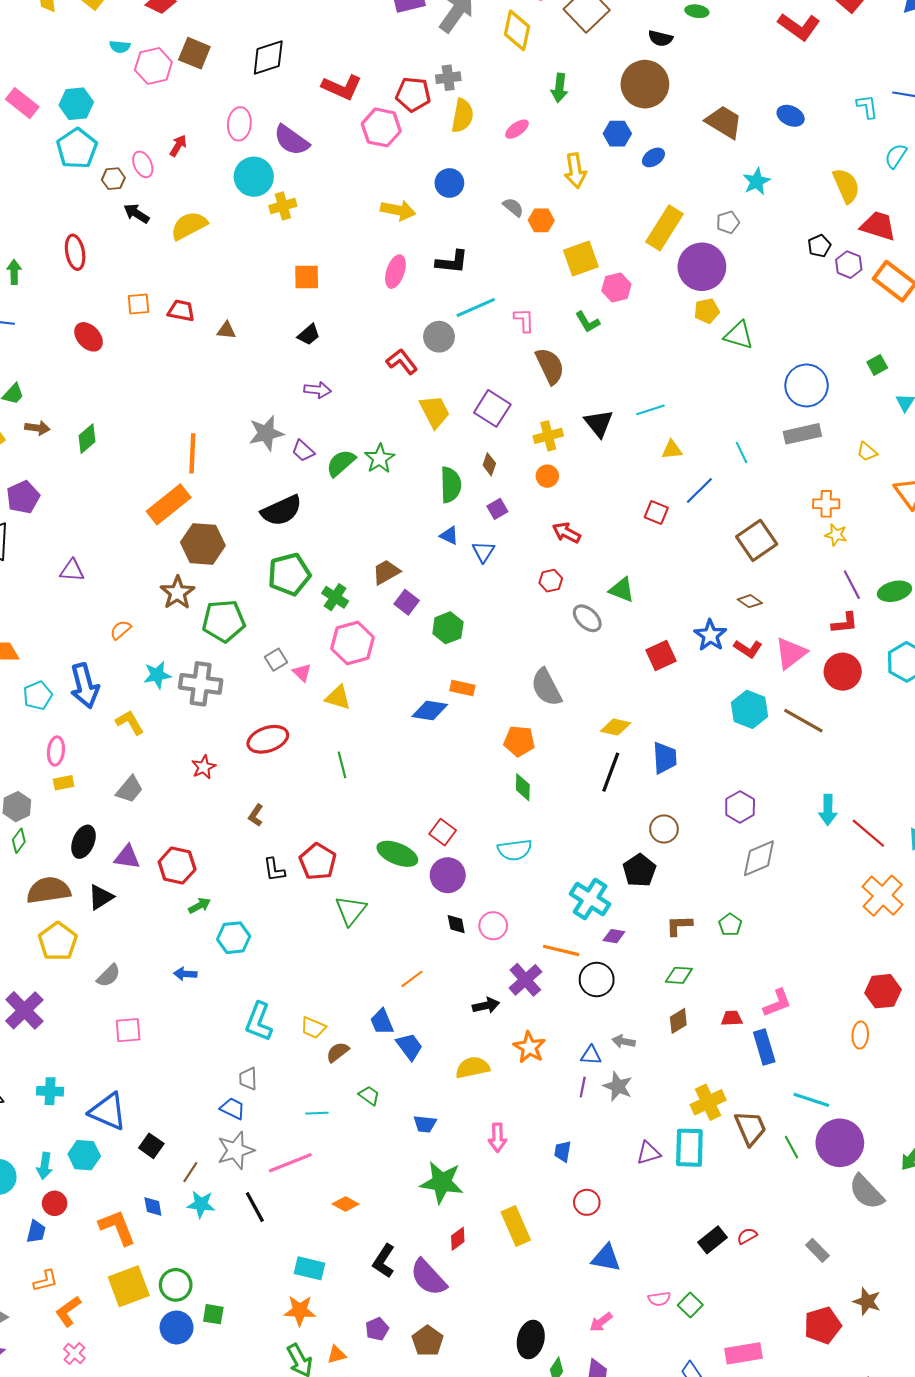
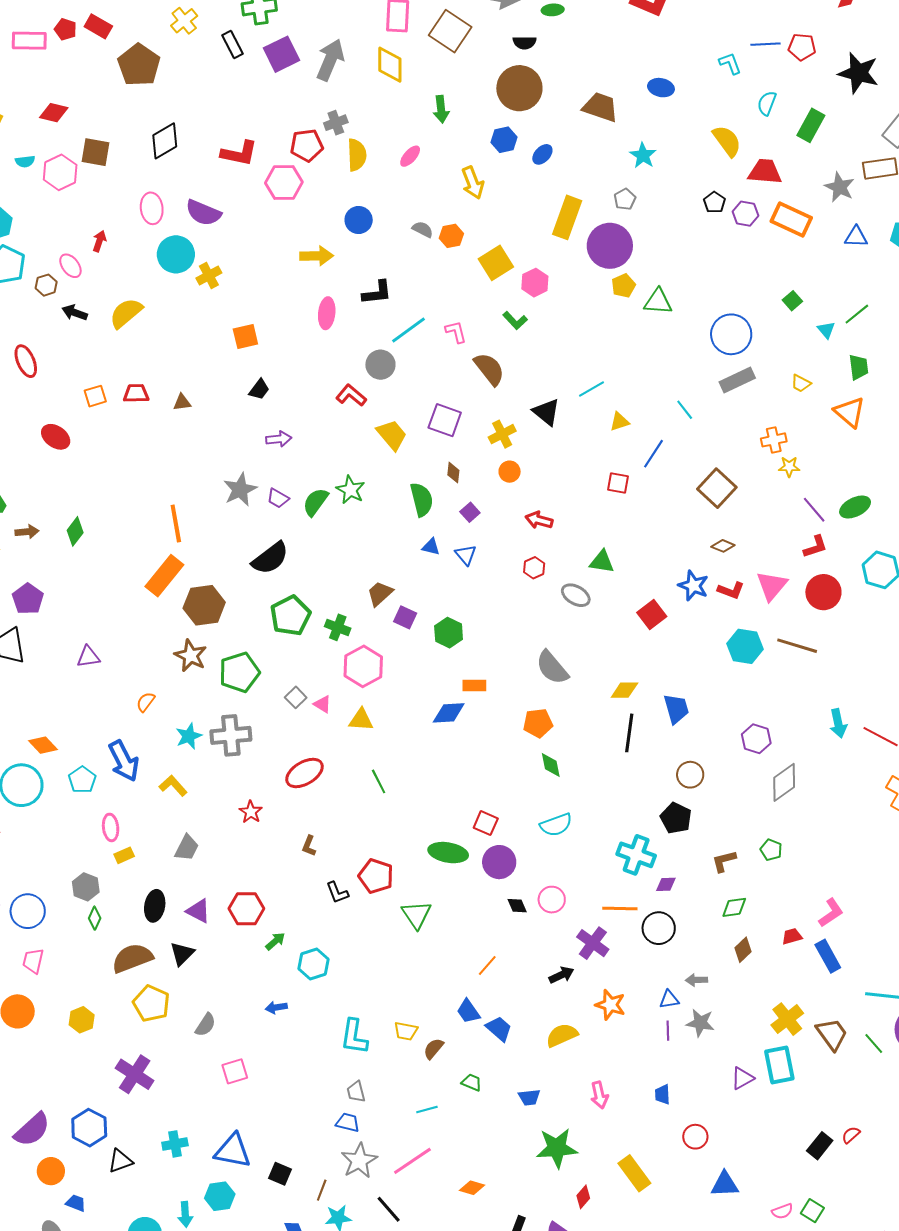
purple triangle: (127, 857) -> (198, 911), turned 32

